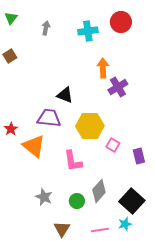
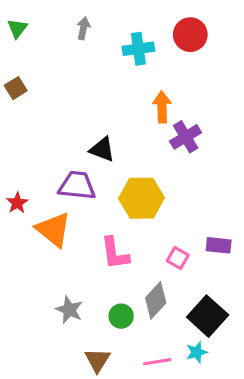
gray arrow: (46, 28) -> (83, 28), moved
pink square: (113, 145) -> (178, 258), moved
purple rectangle: (139, 156) -> (219, 245), turned -70

